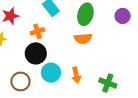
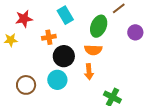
black circle: (36, 53) -> (64, 56), moved
orange arrow: (76, 75) -> (89, 72), moved

